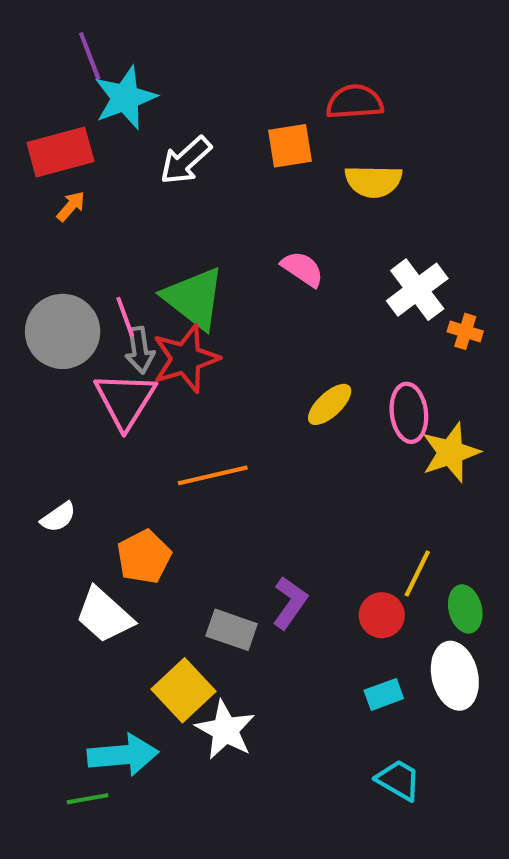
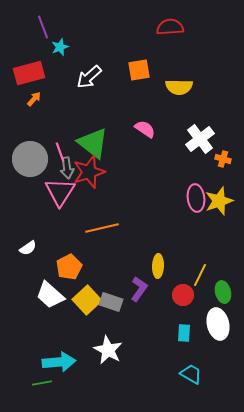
cyan star: (125, 98) -> (60, 47), size x0.6
red semicircle: (355, 102) -> (170, 27), moved
yellow ellipse: (330, 404) -> (158, 266), moved, turned -45
yellow star: (451, 452) -> (219, 201), moved
yellow square: (184, 690) -> (87, 300), moved
cyan rectangle: (384, 694) -> (184, 333), turned -66

